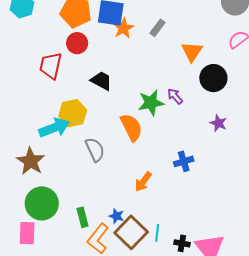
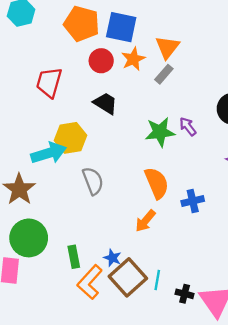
orange star: (123, 28) -> (133, 59), moved
gray rectangle: (157, 28) -> (164, 74), moved
red circle: (77, 43) -> (101, 61), moved
orange triangle: (192, 52) -> (167, 47), moved
orange semicircle: (131, 127) -> (157, 183), moved

